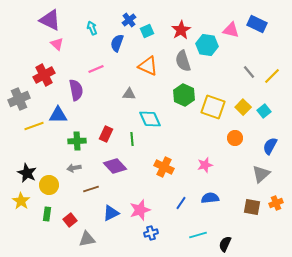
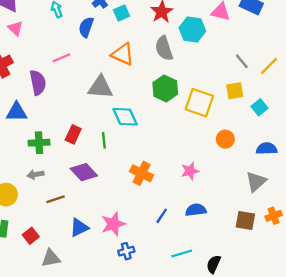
gray triangle: (129, 94) -> (100, 87), size x1.6
yellow square: (243, 107) -> (235, 91), moved, turned 35
blue semicircle: (270, 146) -> (267, 149), turned 60

